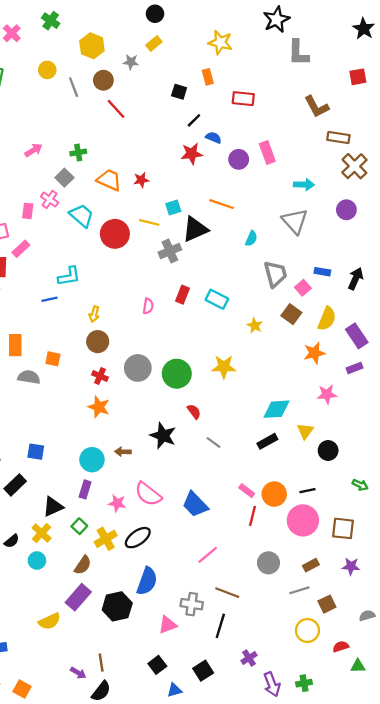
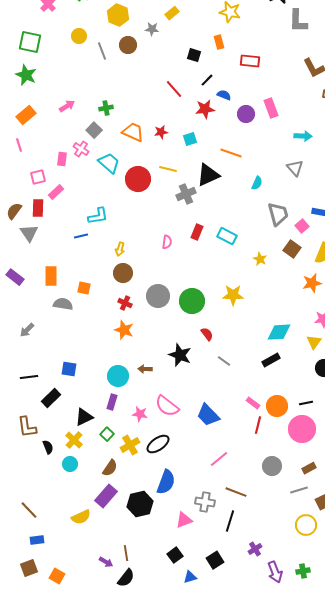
red line: (116, 109) -> (174, 89), moved
cyan square: (173, 207) -> (190, 139), moved
gray triangle: (295, 221) -> (295, 168), size x0.7
yellow triangle: (305, 431) -> (314, 342), moved
black semicircle: (12, 541) -> (48, 447), turned -72

